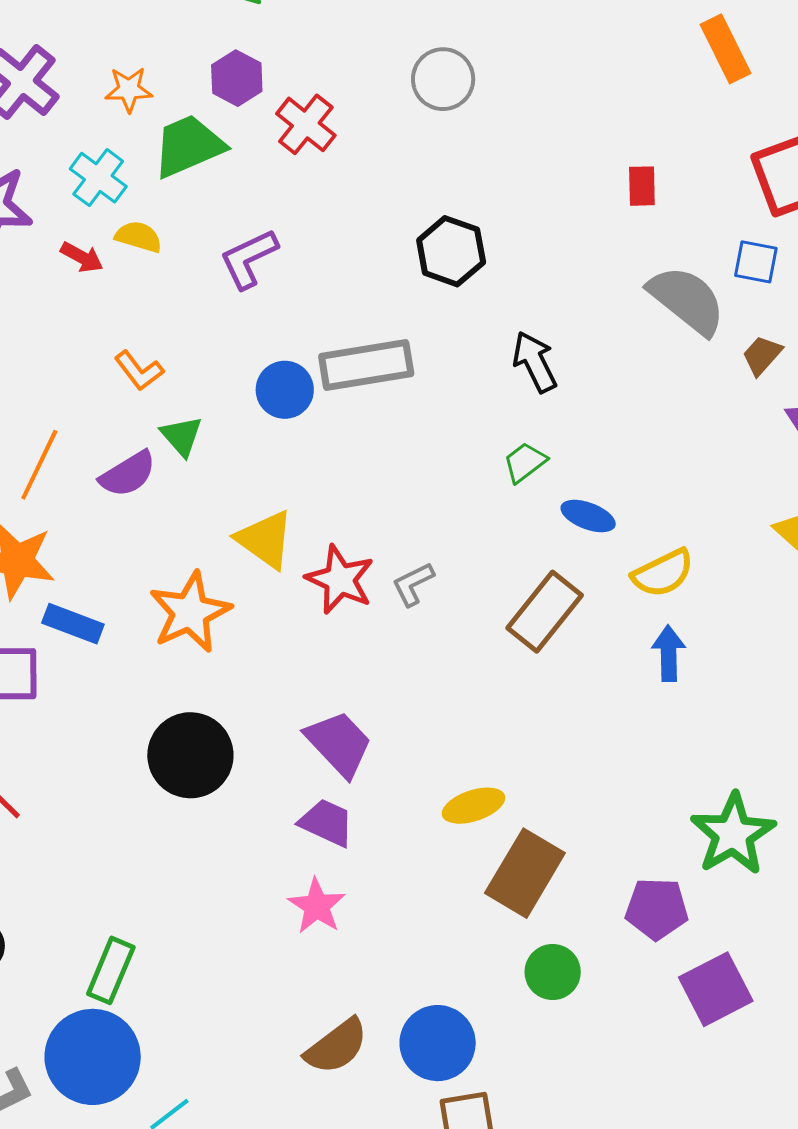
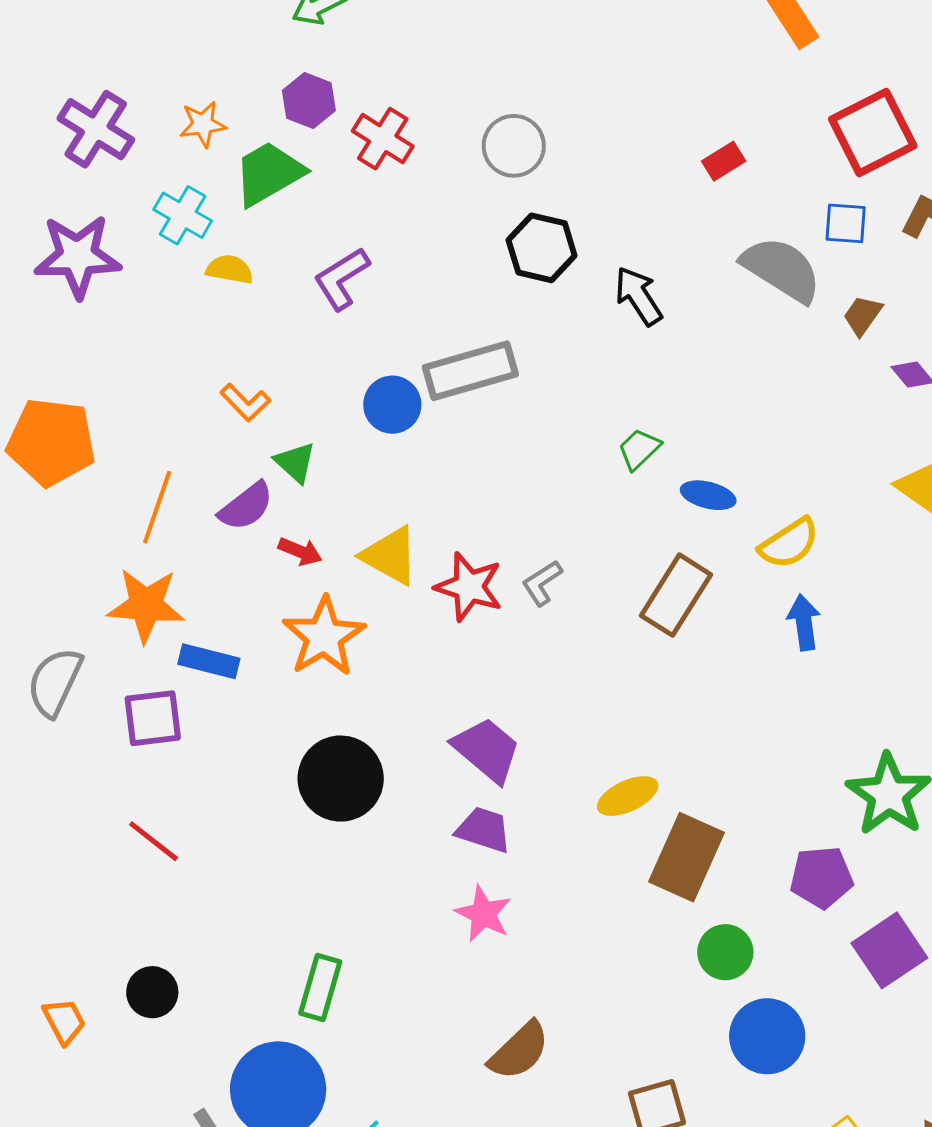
gray circle: (443, 79) -> (514, 146), moved
red rectangle: (642, 186) -> (724, 161), turned 66
red arrow: (82, 257) -> (300, 551), moved
black arrow: (535, 362) -> (638, 296), moved
green rectangle: (111, 970) -> (320, 987), moved
blue circle: (438, 1043) -> (767, 1036), moved

